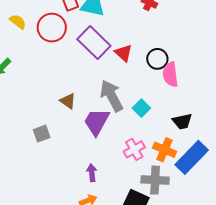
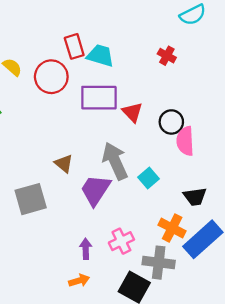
purple rectangle: (94, 43) -> (99, 98), turned -48
gray square: (42, 134) -> (31, 199), size x1.6
pink cross: (134, 149) -> (121, 241), moved

